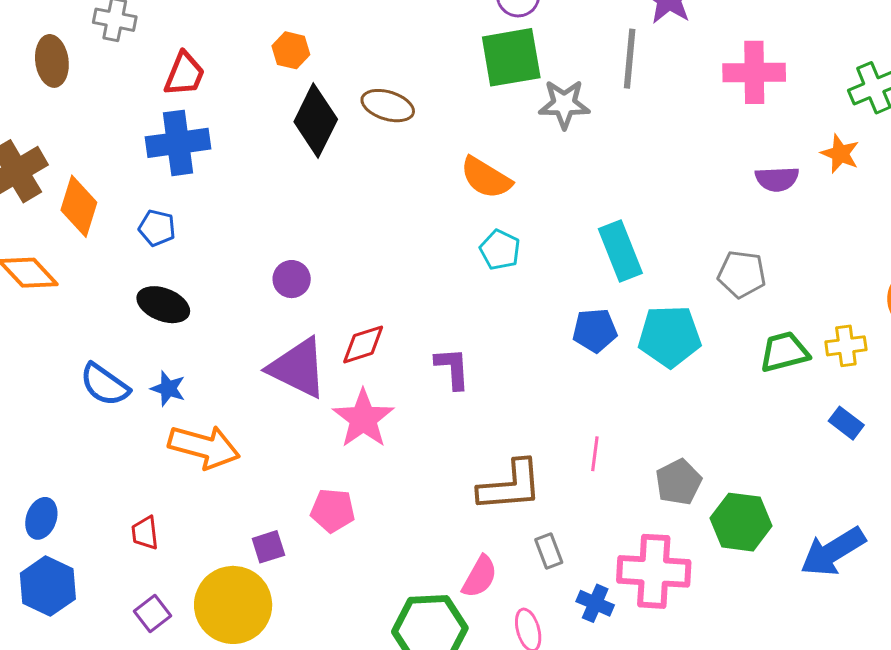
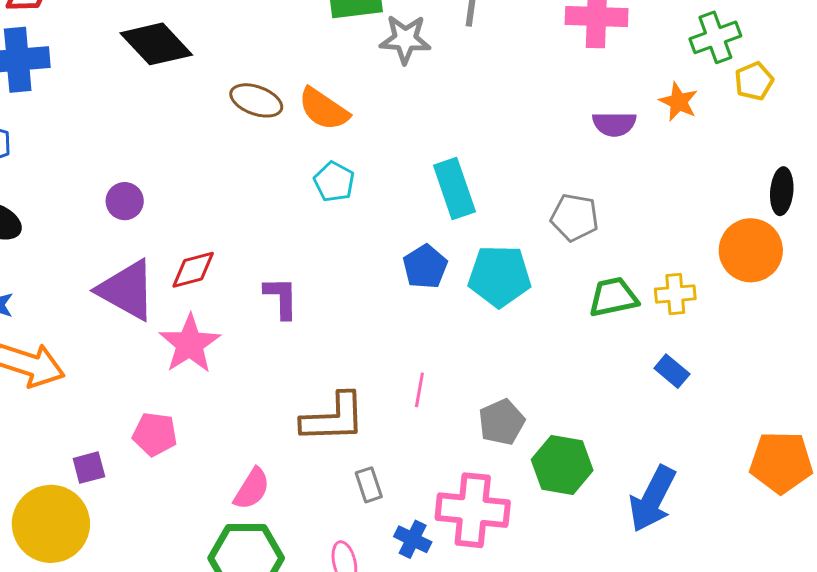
brown ellipse: (388, 106) -> (256, 100), moved
black diamond: (316, 121) -> (156, 44), turned -72
blue pentagon: (595, 330) -> (425, 267), turned -30
blue arrow: (833, 552) -> (652, 499), turned -34
pink semicircle: (480, 577) -> (252, 489), moved

